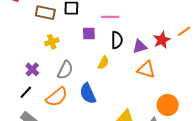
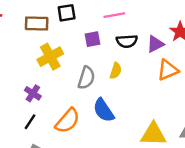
black semicircle: (117, 40) -> (127, 41), turned 96
yellow cross: (52, 42) -> (50, 57), size x1.5
gray semicircle: (65, 70) -> (86, 78), moved
orange triangle: (146, 70) -> (168, 70), turned -30

